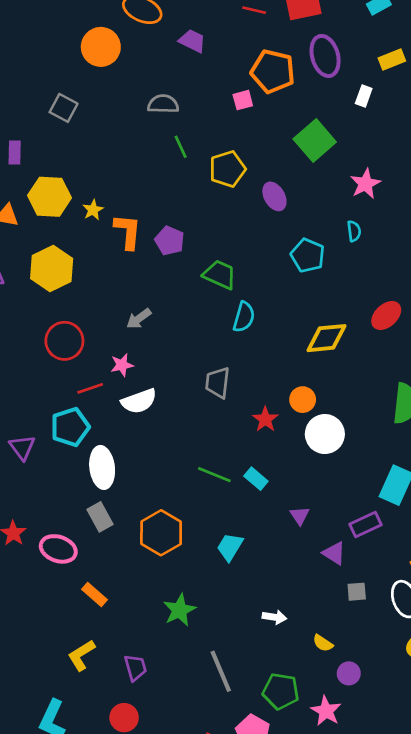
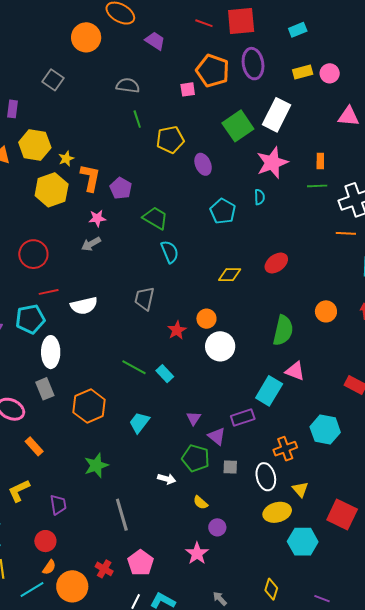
white rectangle: (364, 96) -> (277, 115), moved, size x2.0
pink star: (365, 184) -> (272, 163), size x1.4
yellow hexagon: (52, 268) -> (52, 190), moved
cyan semicircle: (244, 317) -> (170, 252), turned -45
yellow diamond: (326, 338) -> (230, 275), size x0.7
pink star: (122, 365) -> (97, 218), moved
purple triangle: (300, 516) -> (194, 418), moved
green pentagon: (281, 691) -> (196, 458), moved

